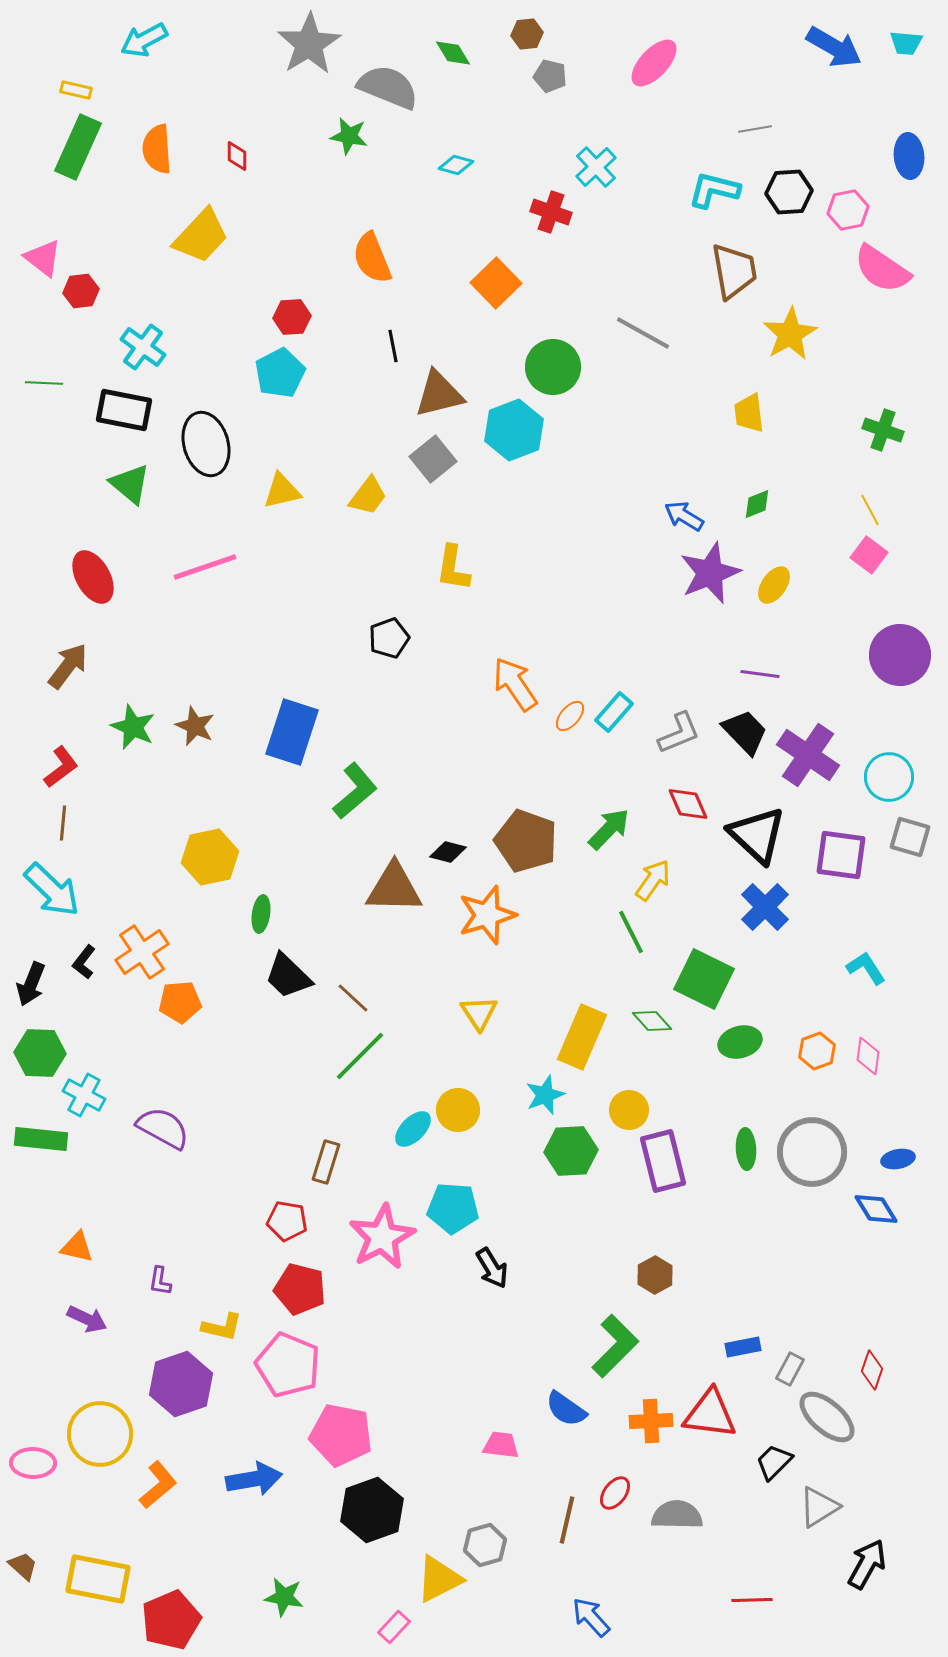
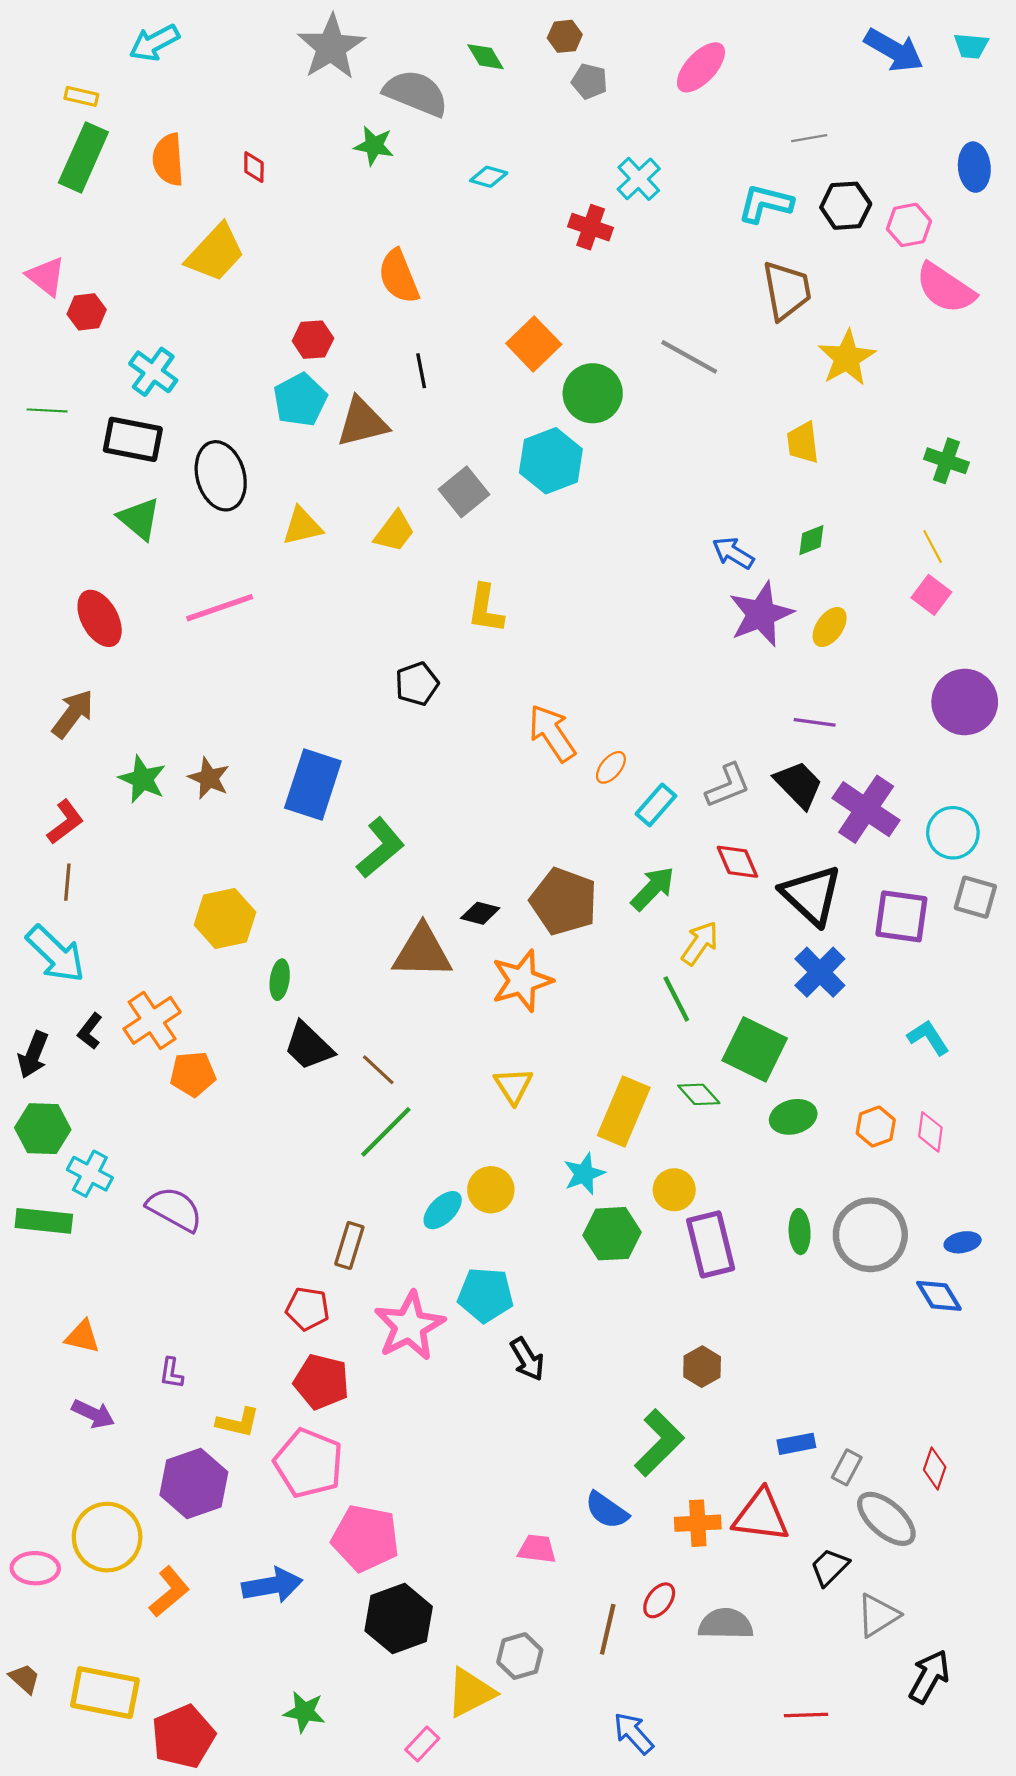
orange square: (496, 283) -> (534, 344), moved
brown triangle: (439, 394) -> (362, 422), moved
cyan rectangle: (614, 712) -> (656, 805), moved

